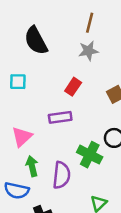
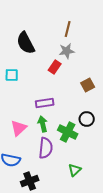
red rectangle: (73, 87) -> (55, 67), moved
pink triangle: (22, 137) -> (19, 128), moved
green arrow: (32, 166) -> (43, 124), moved

